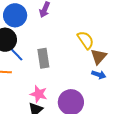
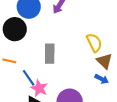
blue line: (16, 54) -> (29, 78), moved
brown triangle: (99, 57) -> (104, 61), turned -36

